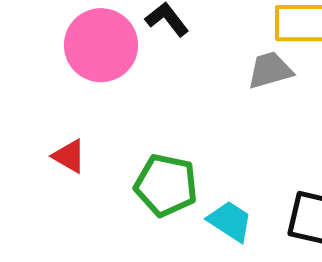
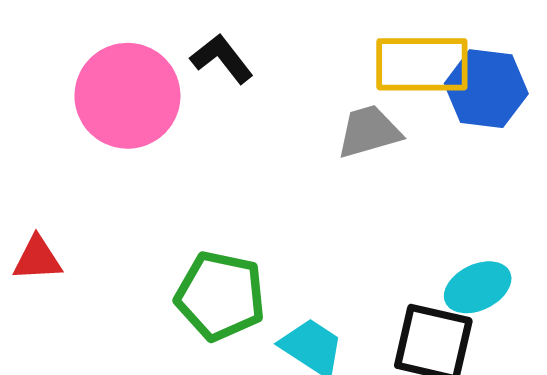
red triangle: (69, 156) -> (37, 259), moved, turned -33

